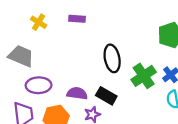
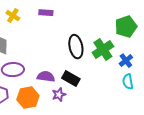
green cross: (144, 76) -> (103, 50), moved

